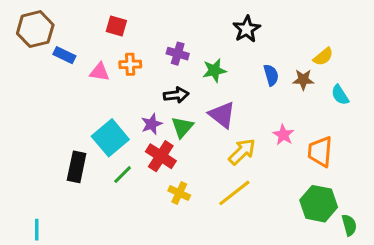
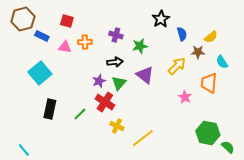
red square: (116, 26) -> (67, 21), moved
blue semicircle: (271, 75) -> (182, 34), moved
pink star: (283, 135) -> (185, 97), moved
cyan square: (110, 138) -> (40, 73), moved
yellow arrow: (242, 152) -> (177, 66), moved
orange trapezoid: (320, 152) -> (209, 83), moved
yellow line: (234, 193) -> (143, 138), moved
green semicircle: (349, 225) -> (228, 147), turned -32
cyan line: (37, 230) -> (24, 150), turned -40

